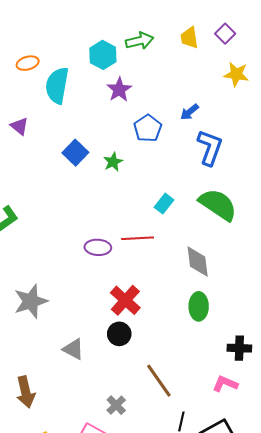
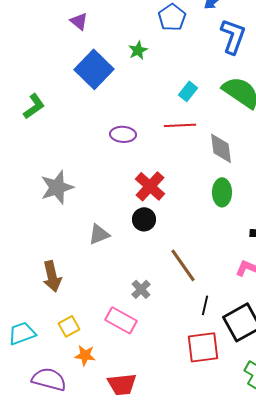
purple triangle: (19, 126) -> (79, 21), moved
blue square: (75, 153) -> (94, 69), moved, size x1.5
red line: (138, 238) -> (180, 125), moved
gray triangle: (73, 349) -> (99, 234), turned -50

